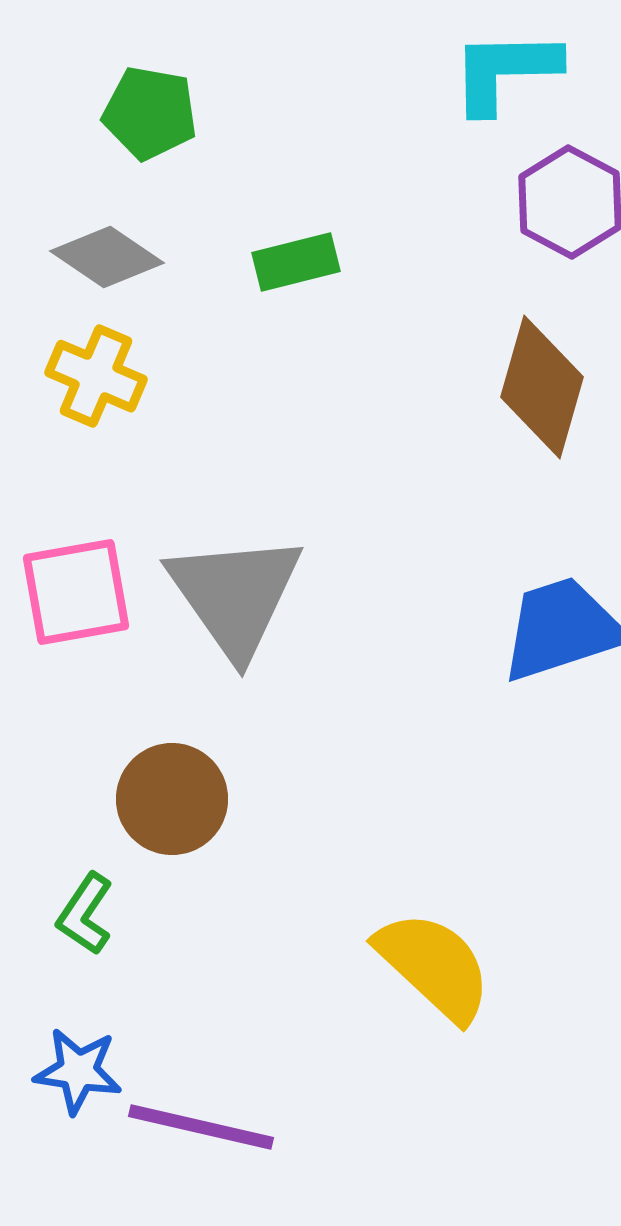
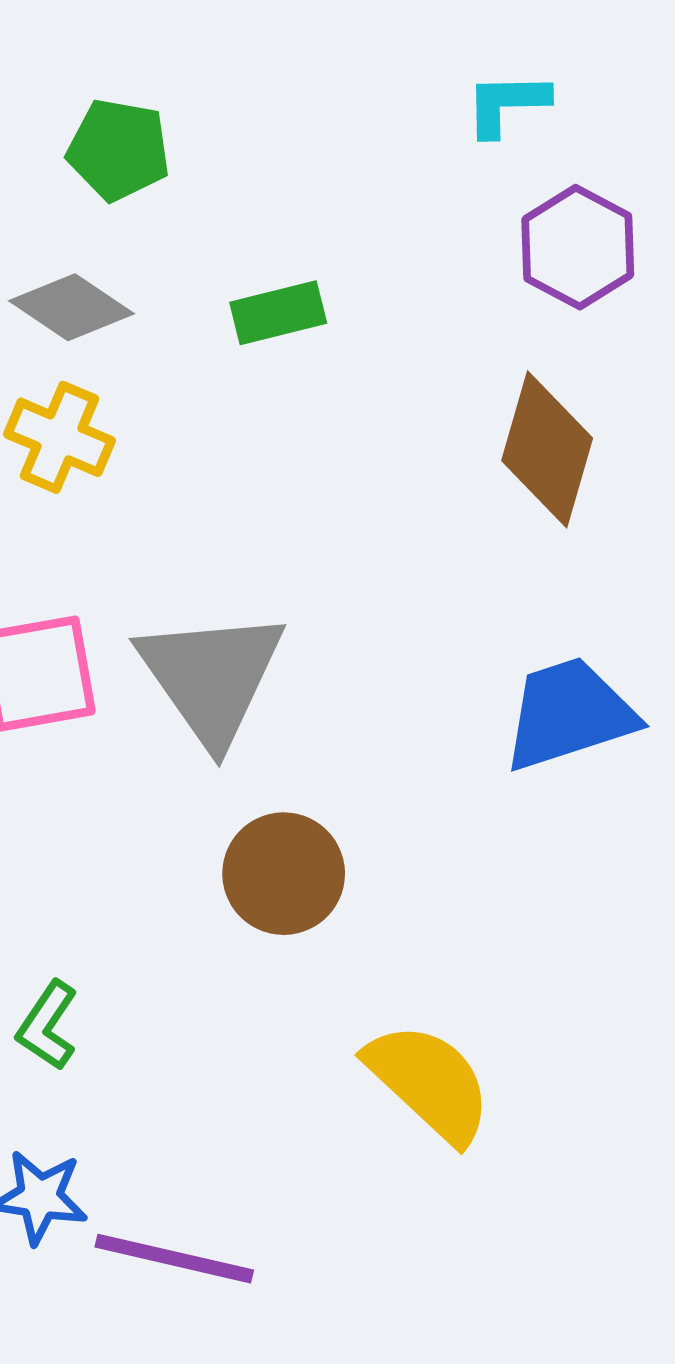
cyan L-shape: (505, 71) -> (507, 104), size x0.7
brown circle: (172, 799) -> (284, 874), moved

